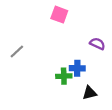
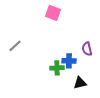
purple semicircle: (97, 44) -> (87, 49), moved, turned -128

